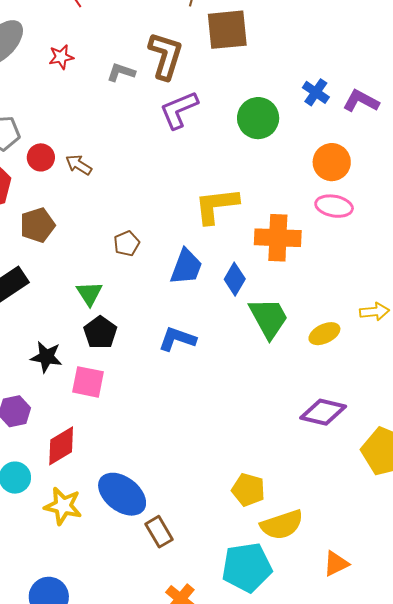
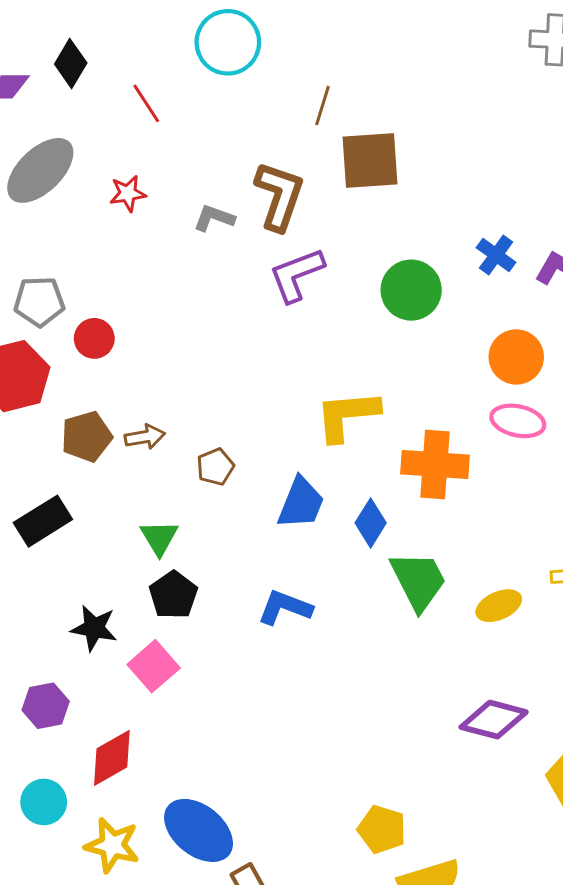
brown arrow: (79, 165) -> (145, 437), moved, turned 136
pink square: (88, 382) -> (154, 666), turned 36

